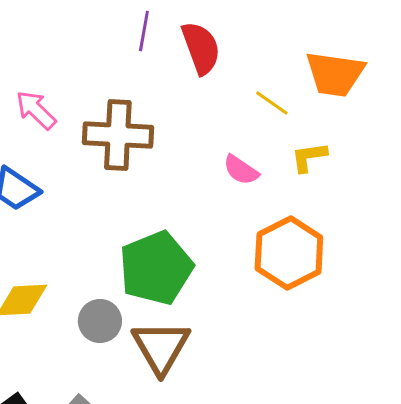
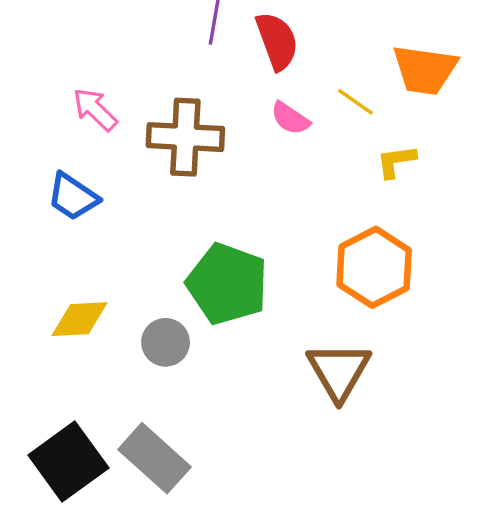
pink semicircle: (241, 170) -> (290, 118), moved
green pentagon: (156, 268) -> (227, 284), turned -30
brown triangle: (161, 347) -> (339, 371), moved

